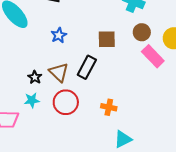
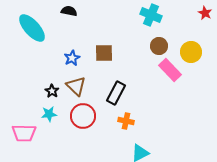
blue star: (59, 35) -> (72, 58), moved
brown square: (107, 39) -> (104, 53), moved
black rectangle: (87, 67) -> (116, 93), moved

